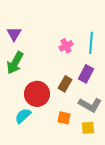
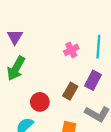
red circle: (37, 94) -> (40, 102), size x0.7

